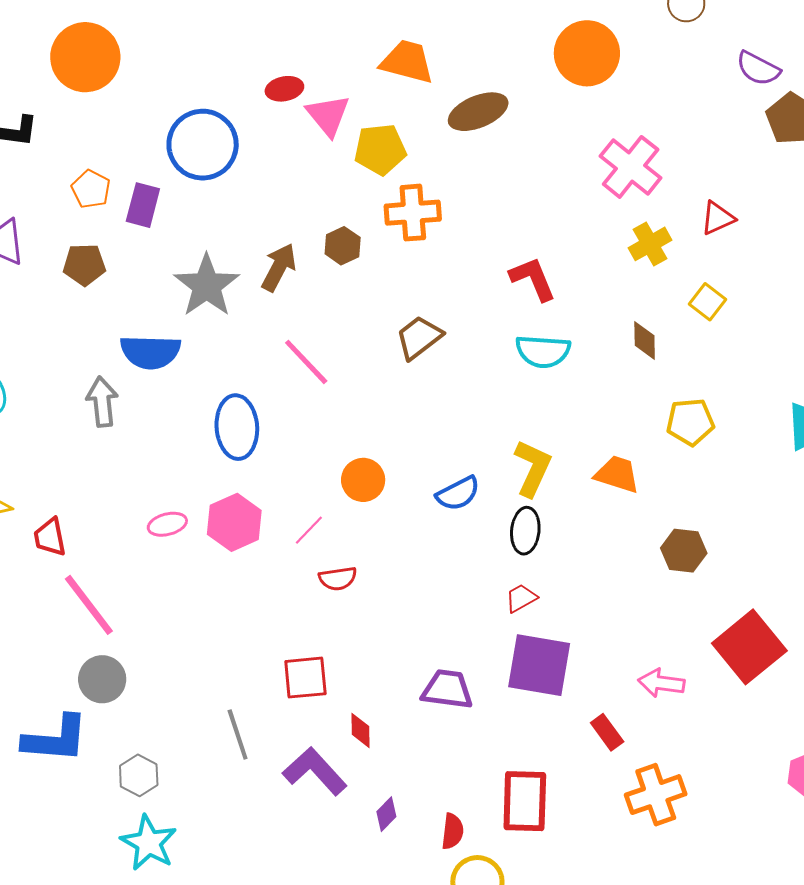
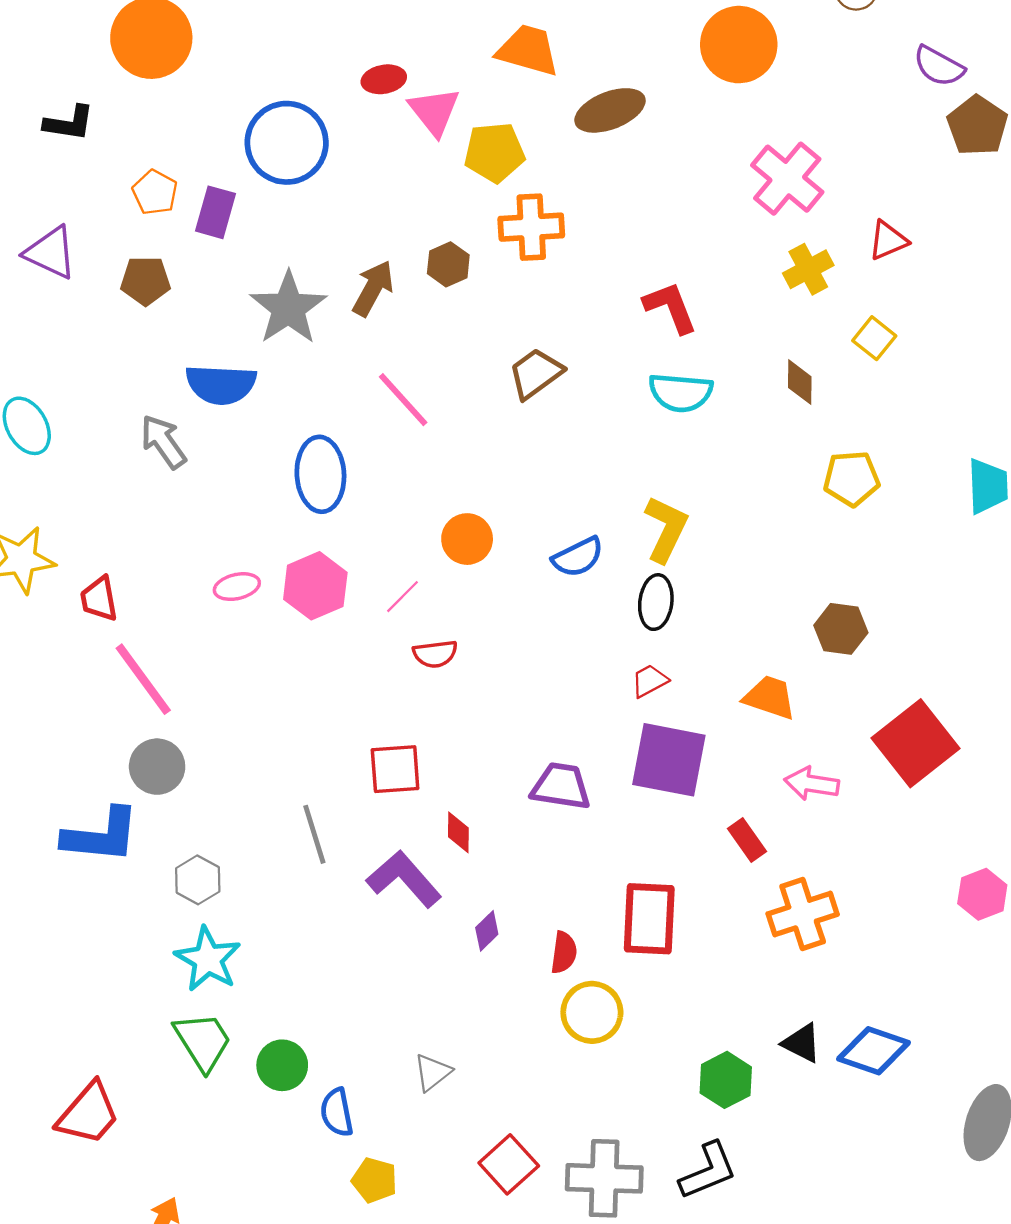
gray arrow: (102, 402) -> (163, 442), turned -30
orange trapezoid: (617, 474) -> (770, 697), moved

